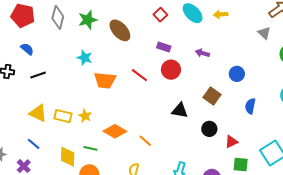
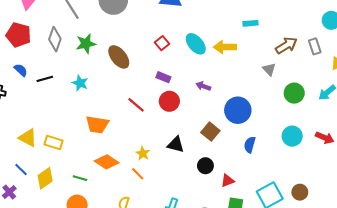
yellow arrow: (221, 14) -> (225, 47), size x1.5
blue circle: (237, 74) -> (238, 110), size x1.6
black line: (38, 75) -> (45, 79), moved
orange trapezoid: (105, 80) -> (97, 125), moved
yellow star: (85, 116) -> (143, 153), moved
yellow diamond: (68, 157) -> (45, 178), moved, turned 50

